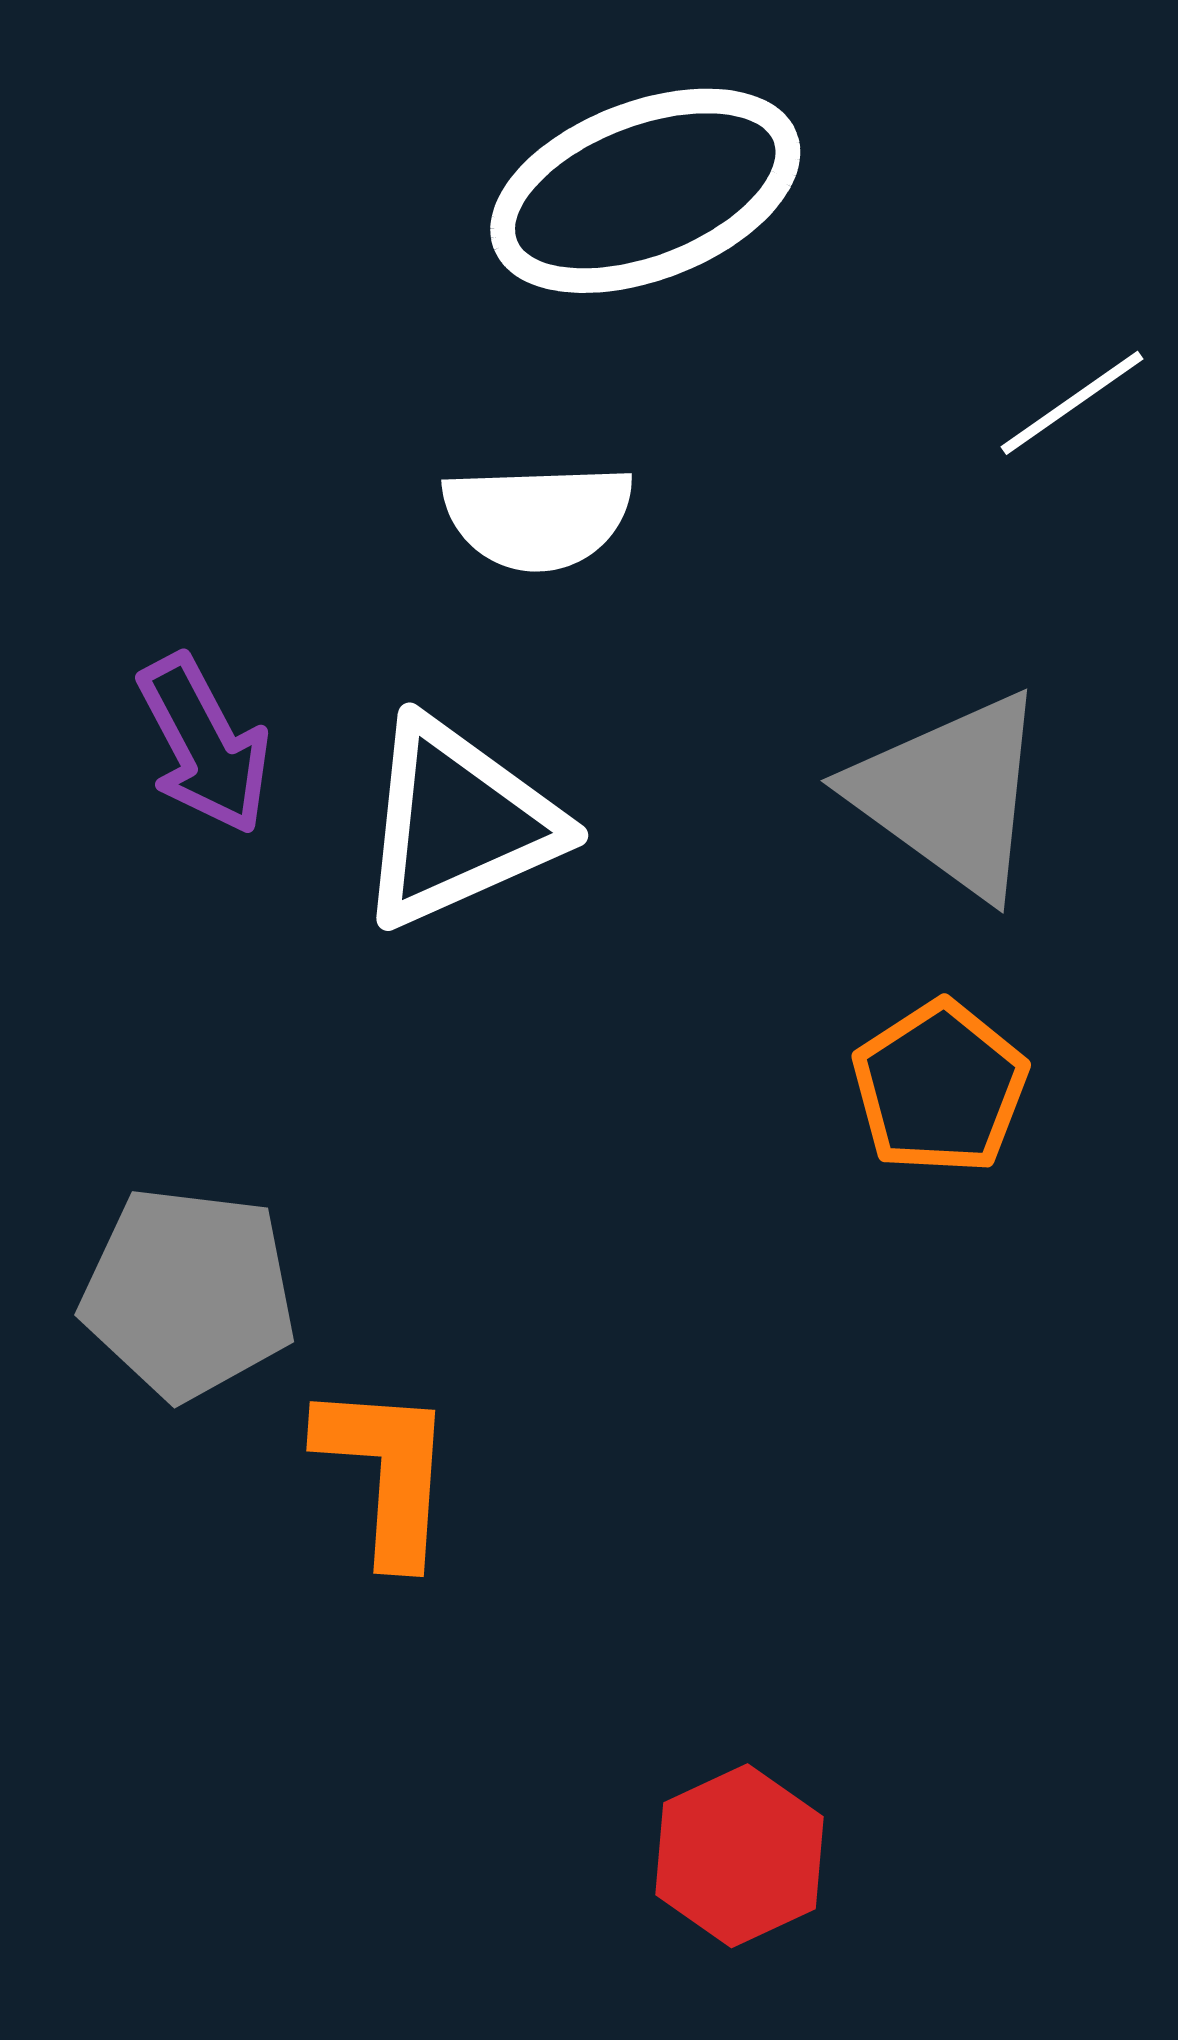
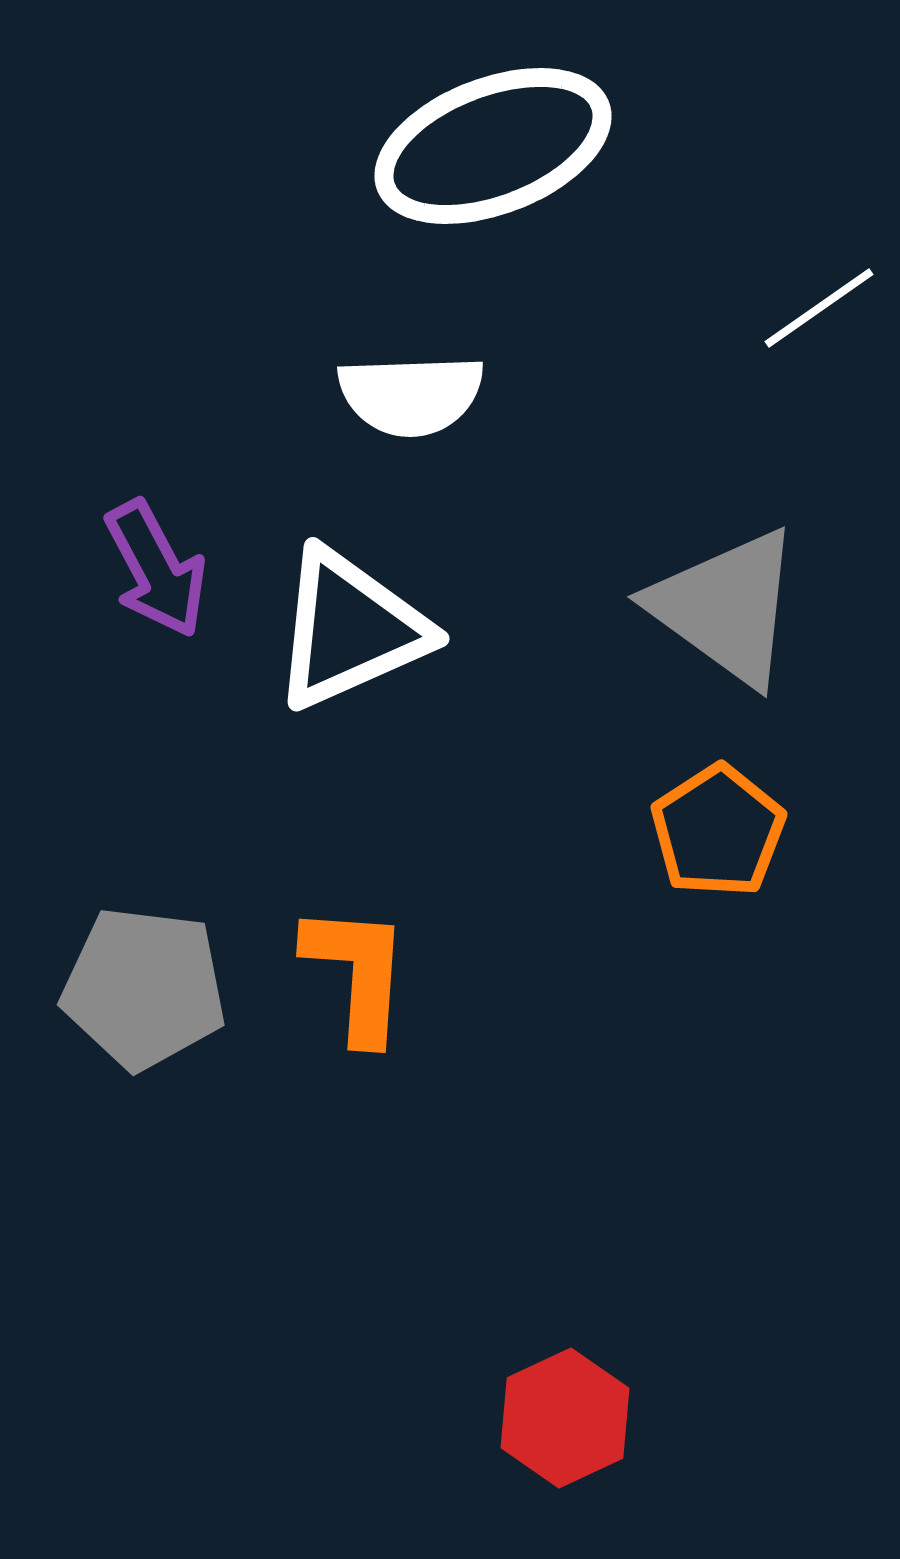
orange L-shape: (386, 1472) -> (357, 973), moved

